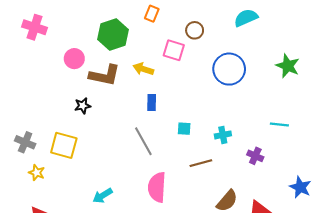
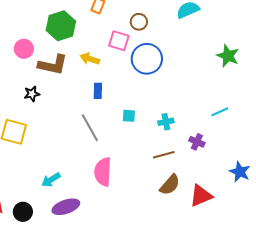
blue circle: (229, 69) -> (147, 59), moved
cyan line: (279, 124) -> (220, 112), turned -30
brown line: (201, 163) -> (164, 155), moved

